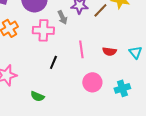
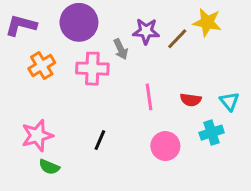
black line: (53, 62) -> (100, 140), moved
cyan cross: (122, 88) -> (212, 133), moved
green semicircle: (37, 96) -> (49, 167), moved

